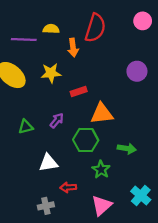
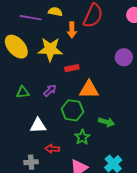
yellow star: (51, 73) -> (50, 49), size x1.4

